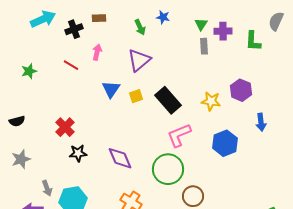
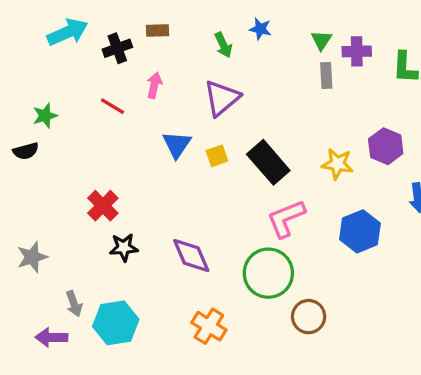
black semicircle: (17, 121) -> (26, 151), moved

